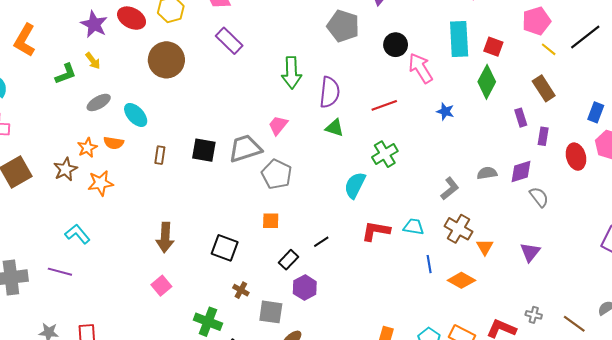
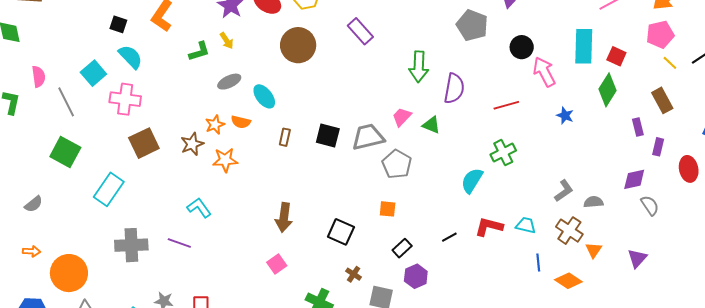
green triangle: (334, 128) -> (431, 125), moved
gray semicircle: (487, 173) -> (594, 202), moved
black line: (321, 242) -> (449, 237), moved

